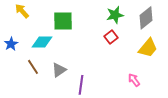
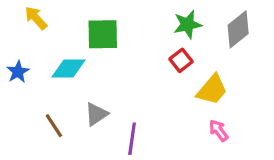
yellow trapezoid: (148, 48) -> (212, 90), moved
brown line: (33, 67) -> (54, 126), moved

